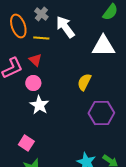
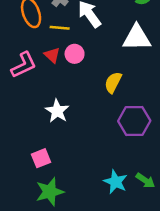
pink circle: (33, 83) -> (75, 54), moved
pink square: (26, 143) -> (41, 158), turned 35

